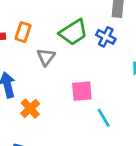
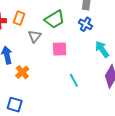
blue cross: (106, 37) -> (85, 24), moved
pink square: (82, 91) -> (60, 49), moved

